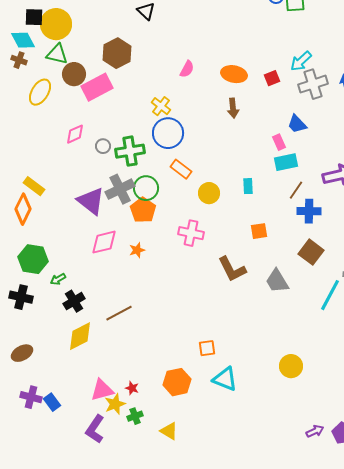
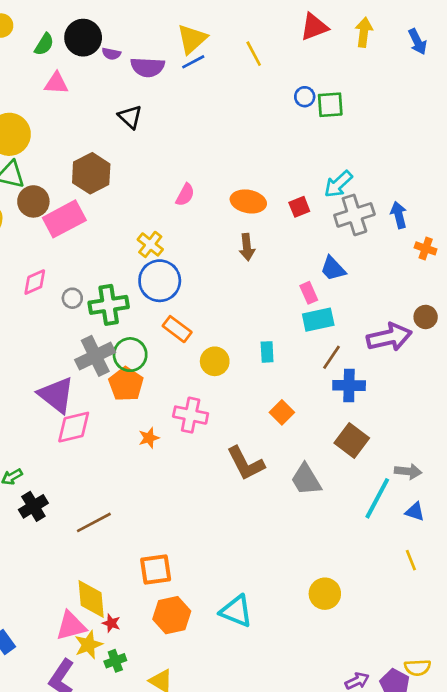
purple triangle: (91, 201) -> (56, 395), moved
orange square: (259, 231) -> (282, 412), turned -36
orange star: (137, 250) -> (149, 438), moved
yellow diamond: (80, 336) -> (91, 599), moved, turned -68
orange square: (207, 348) -> (156, 569), moved, size x1.4

